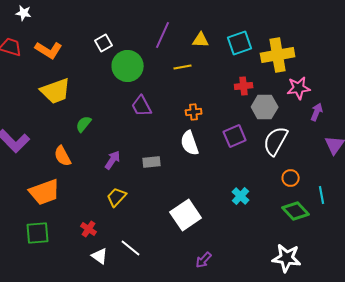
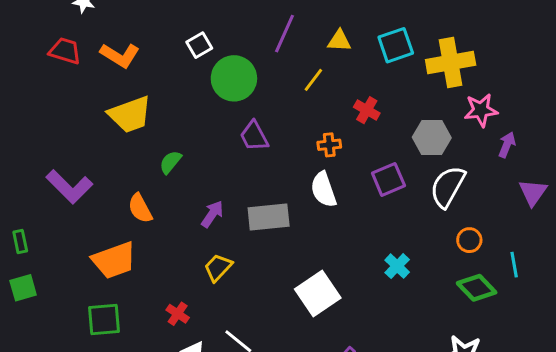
yellow line: (183, 67) -> (313, 80), turned -42
red cross: (244, 86) -> (367, 110), moved, turned 36
gray rectangle: (152, 162) -> (269, 217), size x1.6

